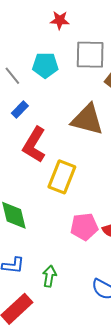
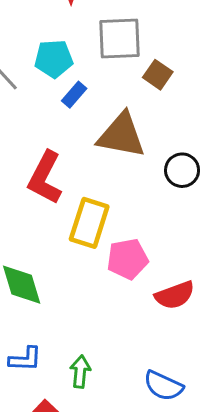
blue rectangle: (20, 109) -> (74, 95), moved
pink pentagon: (84, 227) -> (128, 259), moved

